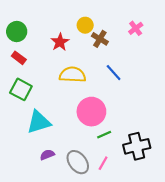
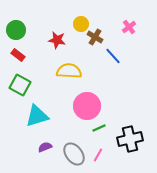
red star: (60, 42) -> (57, 40), turned -30
blue line: (114, 73) -> (113, 56), moved

